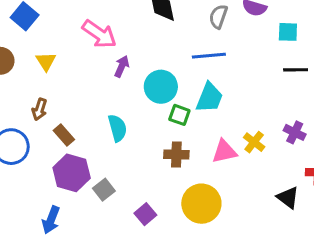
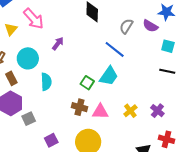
pink arrow: (99, 34) -> (34, 19), moved
blue line: (209, 56) -> (115, 49), turned 30
cyan circle: (161, 87) -> (28, 58), moved
pink triangle: (224, 151) -> (100, 112), moved

